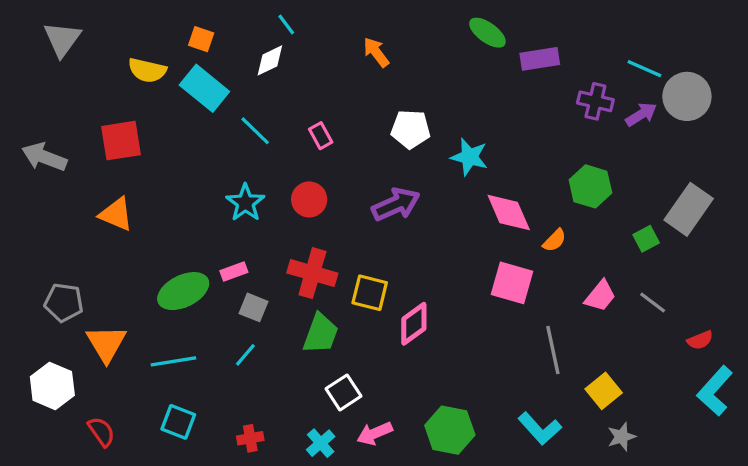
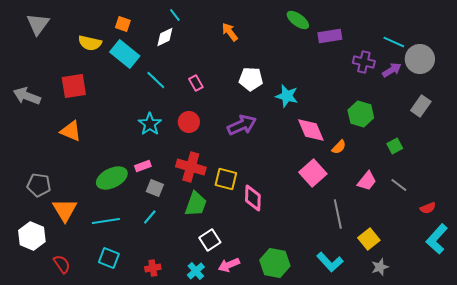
gray rectangle: (689, 209) -> (421, 106), moved, size x0.7
pink square: (512, 283) -> (313, 173), turned 32
pink diamond: (414, 324) -> (253, 198), turned -52

